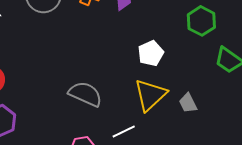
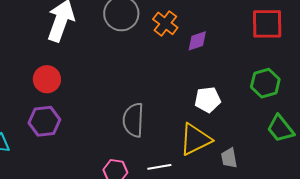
gray semicircle: (85, 94) -> (133, 120), turned -128

